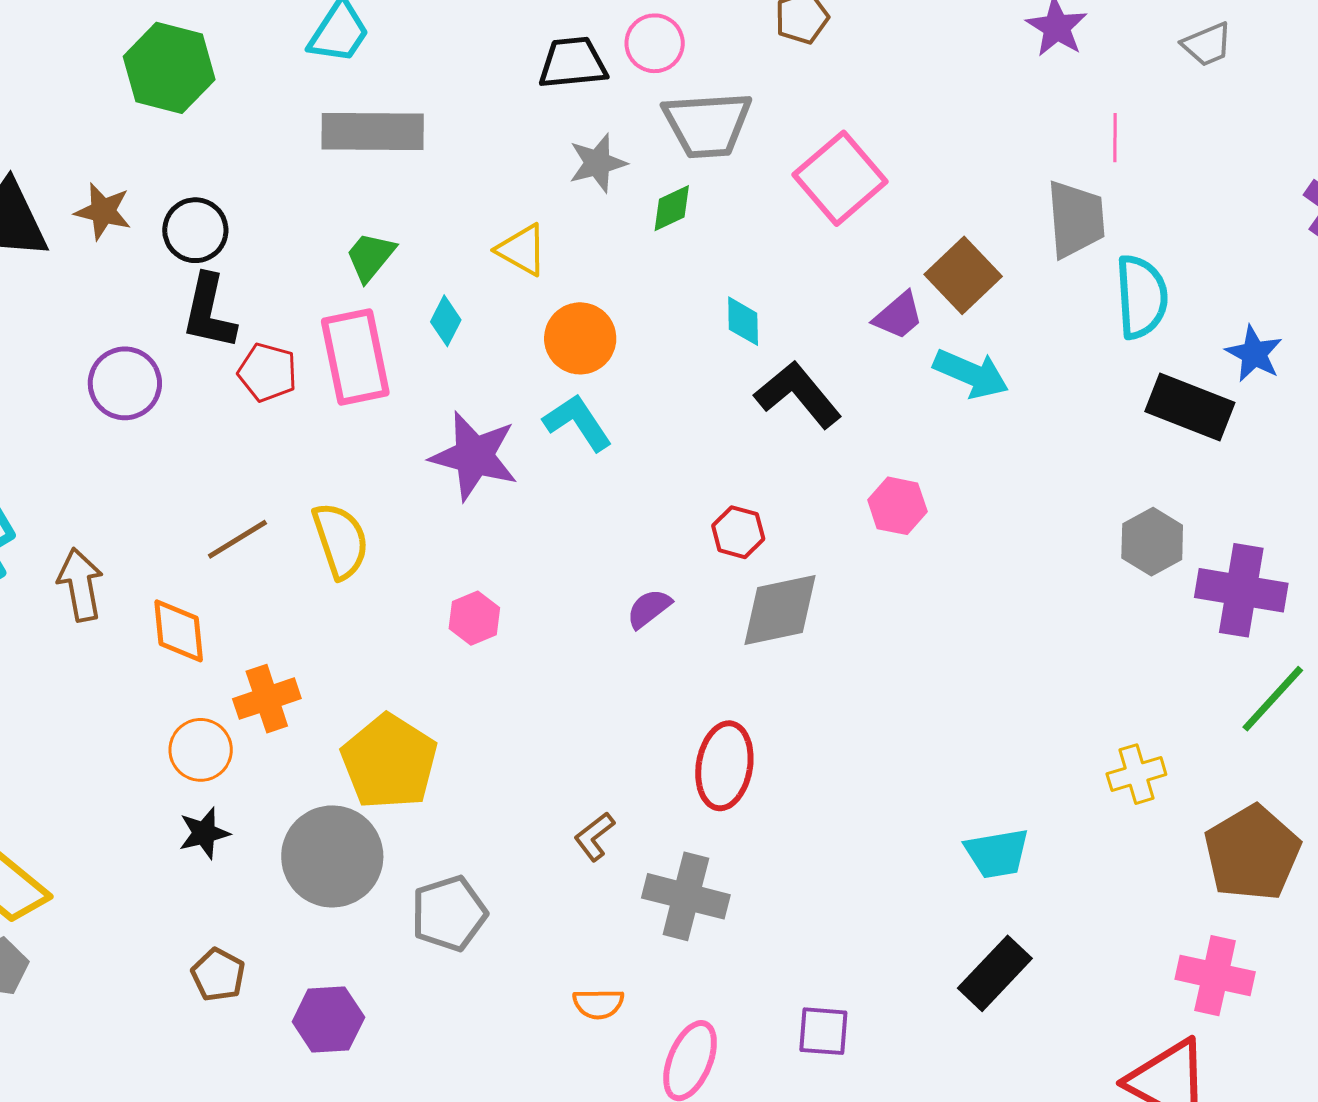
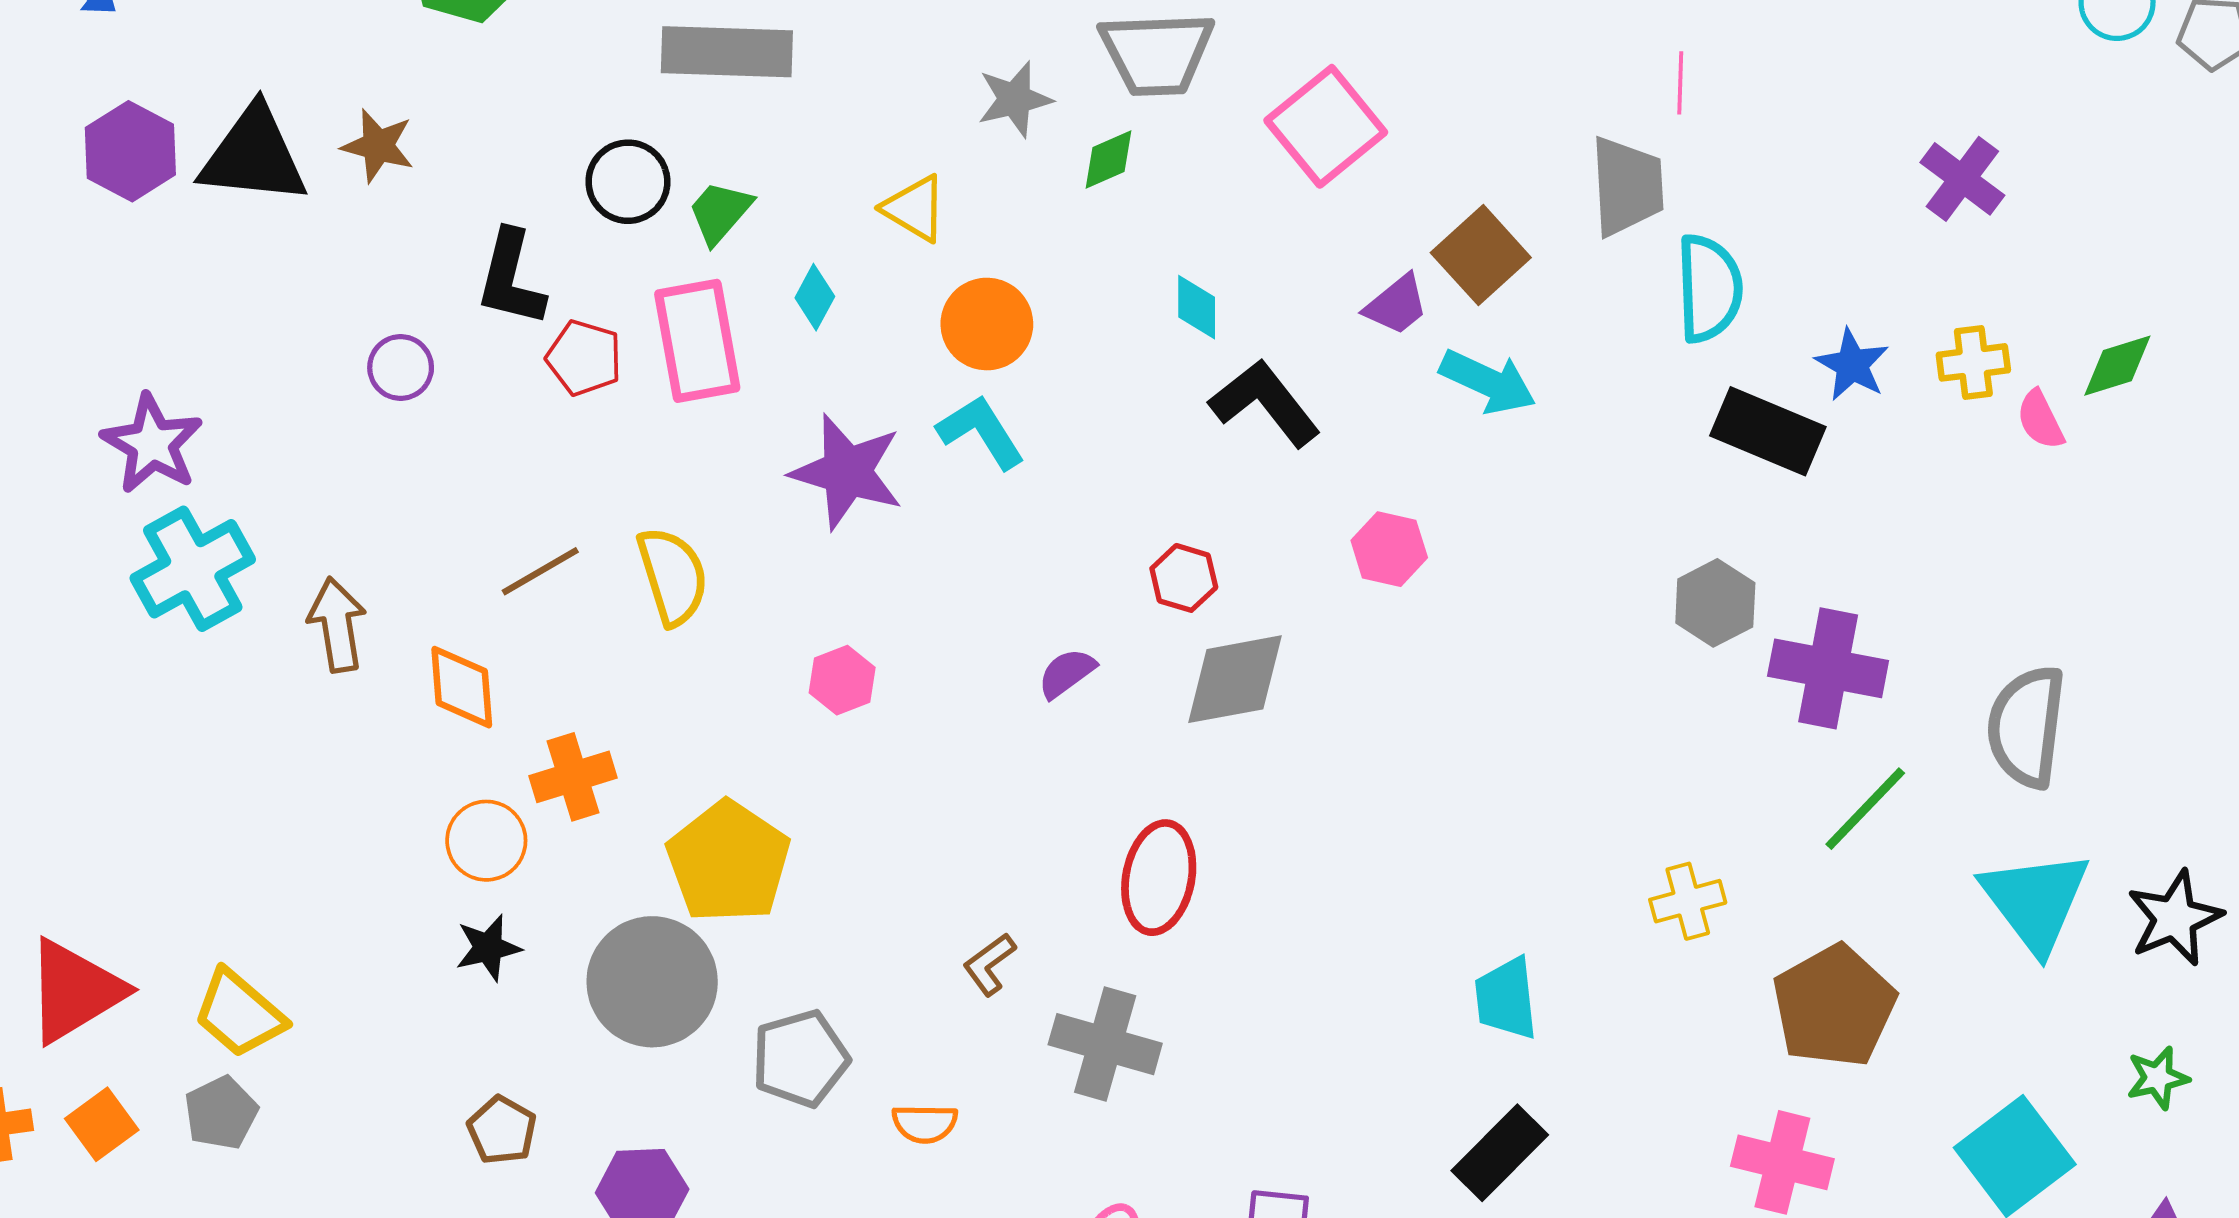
black circle: (195, 230) -> (628, 182), moved
purple circle: (125, 383) -> (401, 367), size x0.7
cyan trapezoid: (997, 853) -> (1506, 999), turned 92
orange semicircle: (598, 1004) -> (925, 1123), moved

